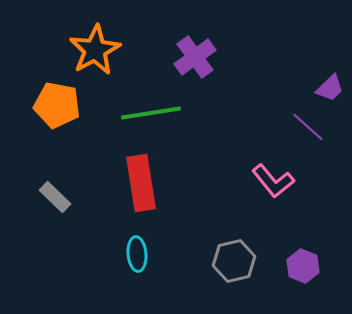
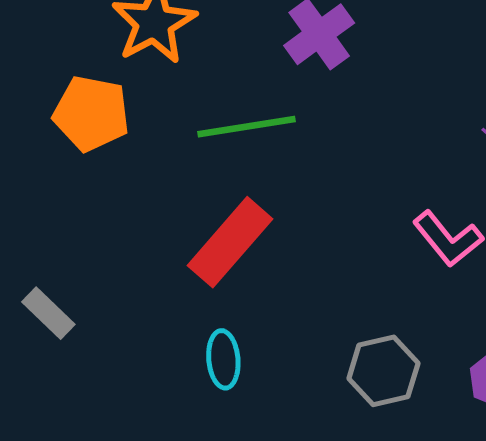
red rectangle: (141, 183) -> (230, 242), turned 50
gray rectangle: (55, 197) -> (48, 313), moved

